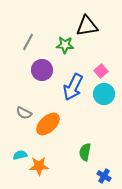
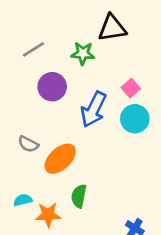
gray line: (28, 42) -> (33, 49), turned 30
green semicircle: (85, 152) -> (79, 196), moved

